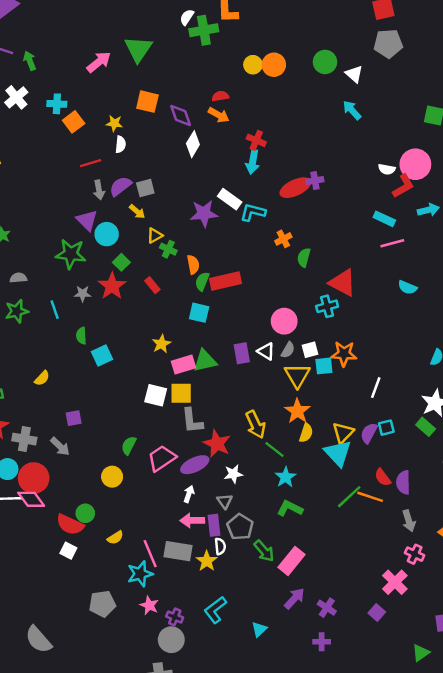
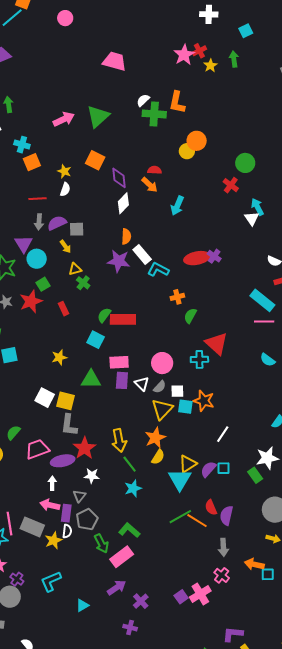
orange circle: (274, 65) -> (197, 141), moved
white triangle: (354, 74) -> (252, 219), moved
red cross: (256, 140) -> (231, 185), moved
cyan arrow: (253, 162) -> (177, 206), moved
purple cross: (315, 181) -> (214, 256), turned 32
cyan rectangle: (384, 219) -> (262, 300), size x1.4
orange semicircle: (193, 265) -> (126, 236), moved
pink rectangle: (184, 365) -> (119, 362), moved
white arrow: (189, 494) -> (52, 483), turned -32
green L-shape: (290, 508) -> (129, 530), moved
purple square: (377, 612) -> (181, 597), moved

